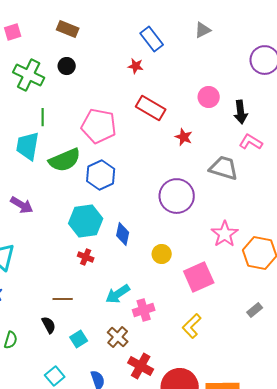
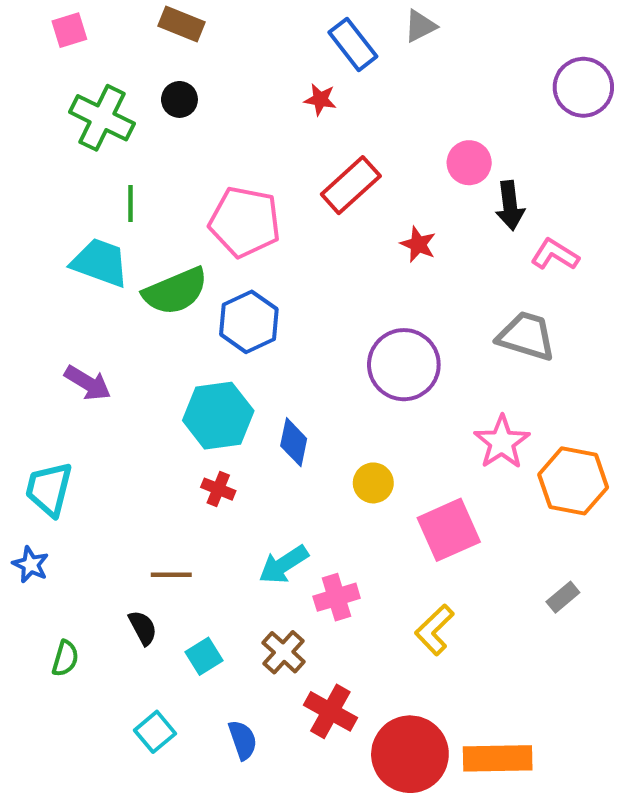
gray triangle: (203, 30) -> (420, 26), moved
red rectangle: (151, 108) -> (351, 185), turned -72
black arrow: (241, 112) -> (510, 206), moved
cyan trapezoid: (28, 146) -> (100, 263), turned 100
gray trapezoid: (224, 168) -> (526, 336), moved

